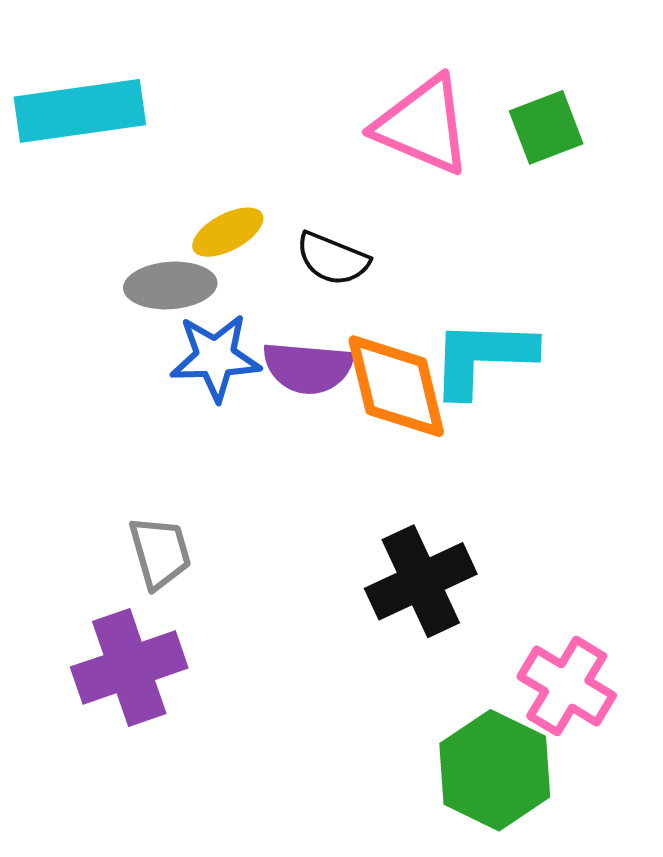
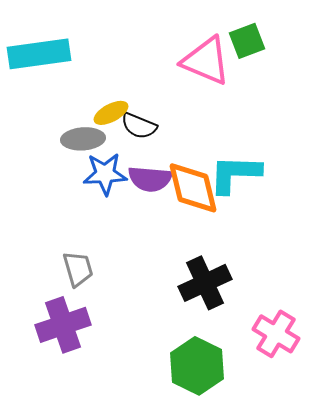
green square: (546, 127) -> (247, 41), moved
black semicircle: (333, 259) -> (139, 126), moved
green hexagon: (495, 770) -> (197, 366), moved

